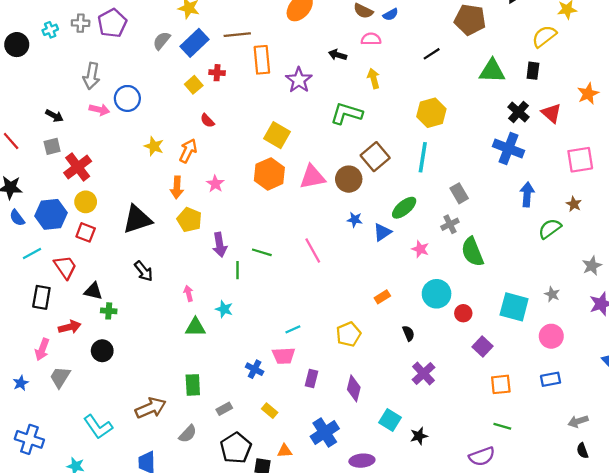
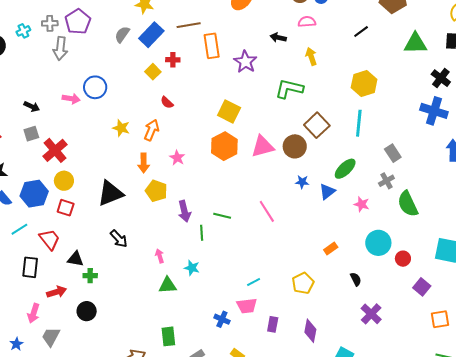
gray arrow: (91, 76) -> (60, 48), moved

